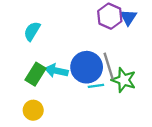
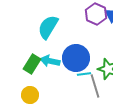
cyan semicircle: (32, 31) -> (48, 27), moved, size x1.4
gray line: (109, 66) -> (95, 86), moved

